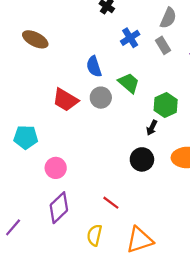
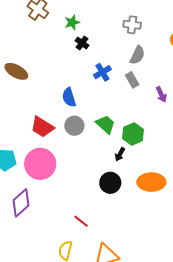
green trapezoid: (129, 83) -> (106, 124), moved
pink circle: (56, 168) -> (40, 164), moved, size x1.6
purple diamond: (59, 208) -> (21, 203), moved

